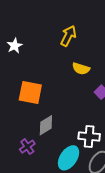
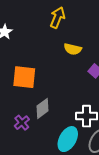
purple cross: (27, 147) -> (22, 123), moved

